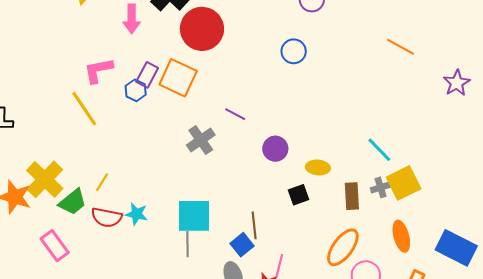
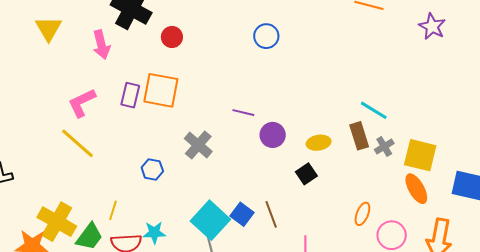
red circle: (202, 29) -> (172, 37), size x0.5
blue hexagon: (136, 90) -> (152, 169), moved
purple line: (235, 114) -> (243, 113), moved
yellow square: (404, 183) -> (420, 155), moved, turned -36
brown rectangle: (352, 196) -> (359, 136), moved
cyan square: (194, 216) -> (210, 220), turned -33
blue square: (242, 245) -> (242, 214), moved
orange ellipse: (343, 247) -> (362, 214), size x0.6

